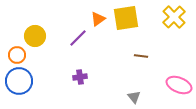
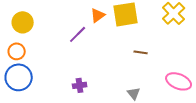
yellow circle: (35, 36) -> (23, 22), moved
purple cross: (80, 77) -> (80, 85), moved

